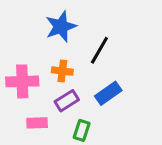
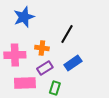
blue star: (61, 26) -> (24, 17), moved
pink rectangle: (37, 123) -> (25, 83), size x1.5

